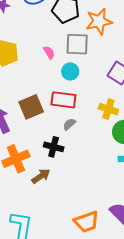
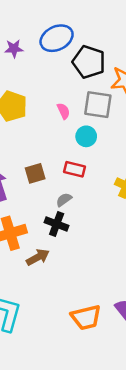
red rectangle: (63, 100) -> (74, 169), size x0.7
brown square: (31, 107) -> (35, 173), size x0.7
gray semicircle: (69, 124) -> (64, 200), moved

